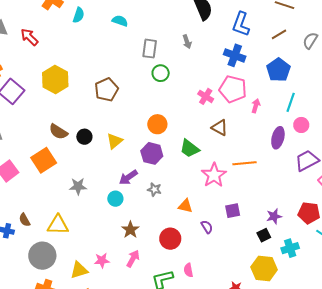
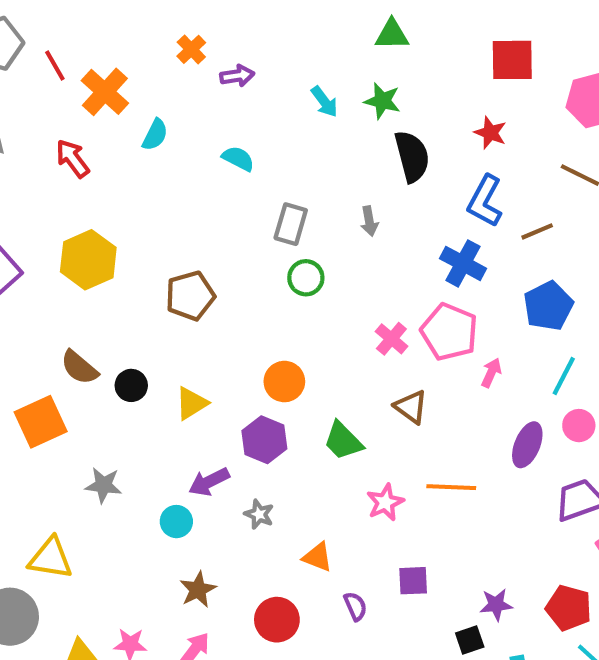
brown line: (279, 34) -> (537, 231), moved
red arrow: (29, 37) -> (73, 158), moved
pink star: (214, 175) -> (385, 502), size x0.7

